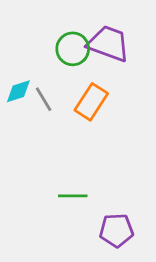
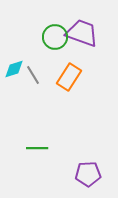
green line: (73, 196) -> (37, 148), moved

